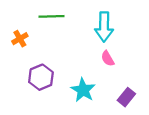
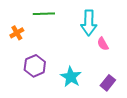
pink semicircle: (108, 58) -> (103, 44), moved

